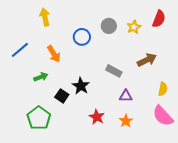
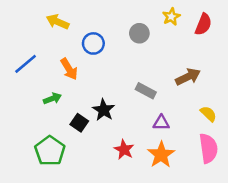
yellow arrow: (45, 17) -> (58, 22), turned -54
yellow star: (134, 27) -> (171, 17), moved
blue circle: (82, 37) -> (93, 43), moved
yellow semicircle: (163, 89) -> (208, 114), turned -56
pink semicircle: (163, 116) -> (208, 148), turned -145
orange star: (126, 121) -> (161, 155), size x1.5

